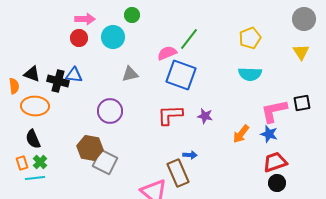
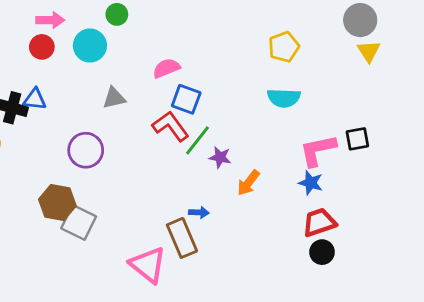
green line: (189, 39) -> (197, 140), moved
yellow triangle: (301, 52) -> (369, 51), moved
blue square: (181, 75) -> (186, 99), size x0.7
red L-shape: (170, 115) -> (171, 126), moved, turned 56
orange arrow: (241, 134) -> (248, 183), moved

